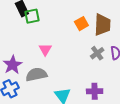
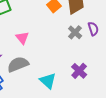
purple cross: (95, 91) -> (79, 71), turned -35

